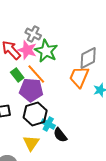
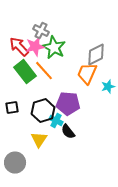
pink star: (27, 50) -> (35, 47), turned -30
green rectangle: (17, 75) -> (25, 72), size x1.6
purple pentagon: (31, 90) -> (68, 104), moved

